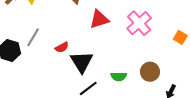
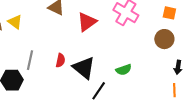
red semicircle: (62, 47) -> (60, 60), turned -32
brown circle: (150, 72) -> (164, 39), moved

